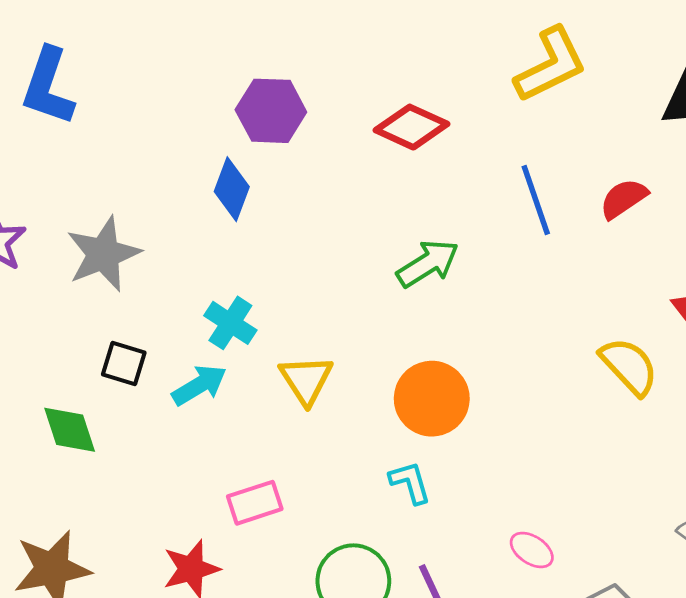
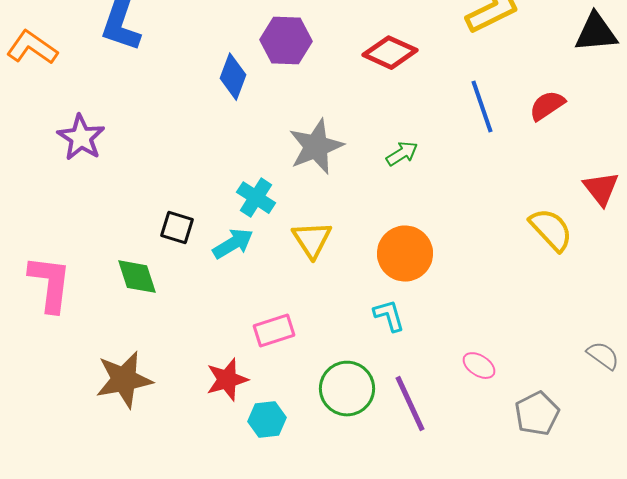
blue diamond: (232, 189) -> (233, 77), moved
gray star: (103, 254) -> (316, 147), moved
green arrow: (428, 264) -> (402, 154), size x0.7

